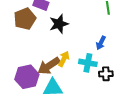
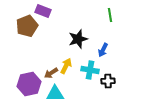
black star: (59, 24) -> (78, 39), moved
brown arrow: (49, 66) -> (51, 73), size x0.6

